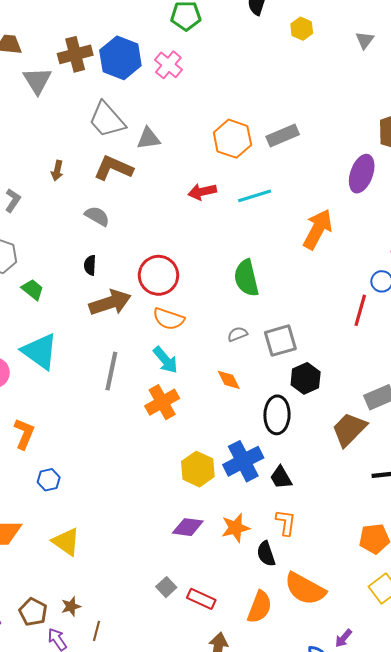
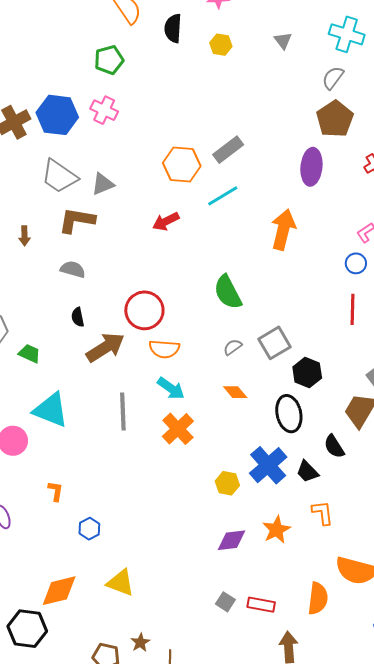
cyan line: (255, 196) -> (223, 196), moved
red line: (360, 310) -> (352, 309), moved
orange L-shape: (24, 434) -> (56, 491), size x0.7
yellow hexagon: (198, 469) -> (227, 483), size x0.7
black semicircle: (266, 554) -> (334, 446), moved

